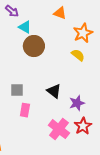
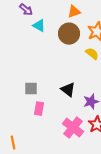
orange triangle: (60, 13) -> (74, 12), turned -40
brown circle: (34, 46) -> (69, 34), moved

